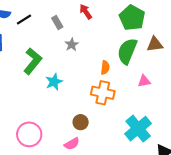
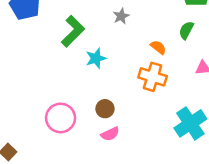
green semicircle: (127, 51) -> (186, 30), size x0.6
orange semicircle: (105, 68) -> (158, 47), turned -64
brown circle: (81, 122) -> (105, 109), moved

